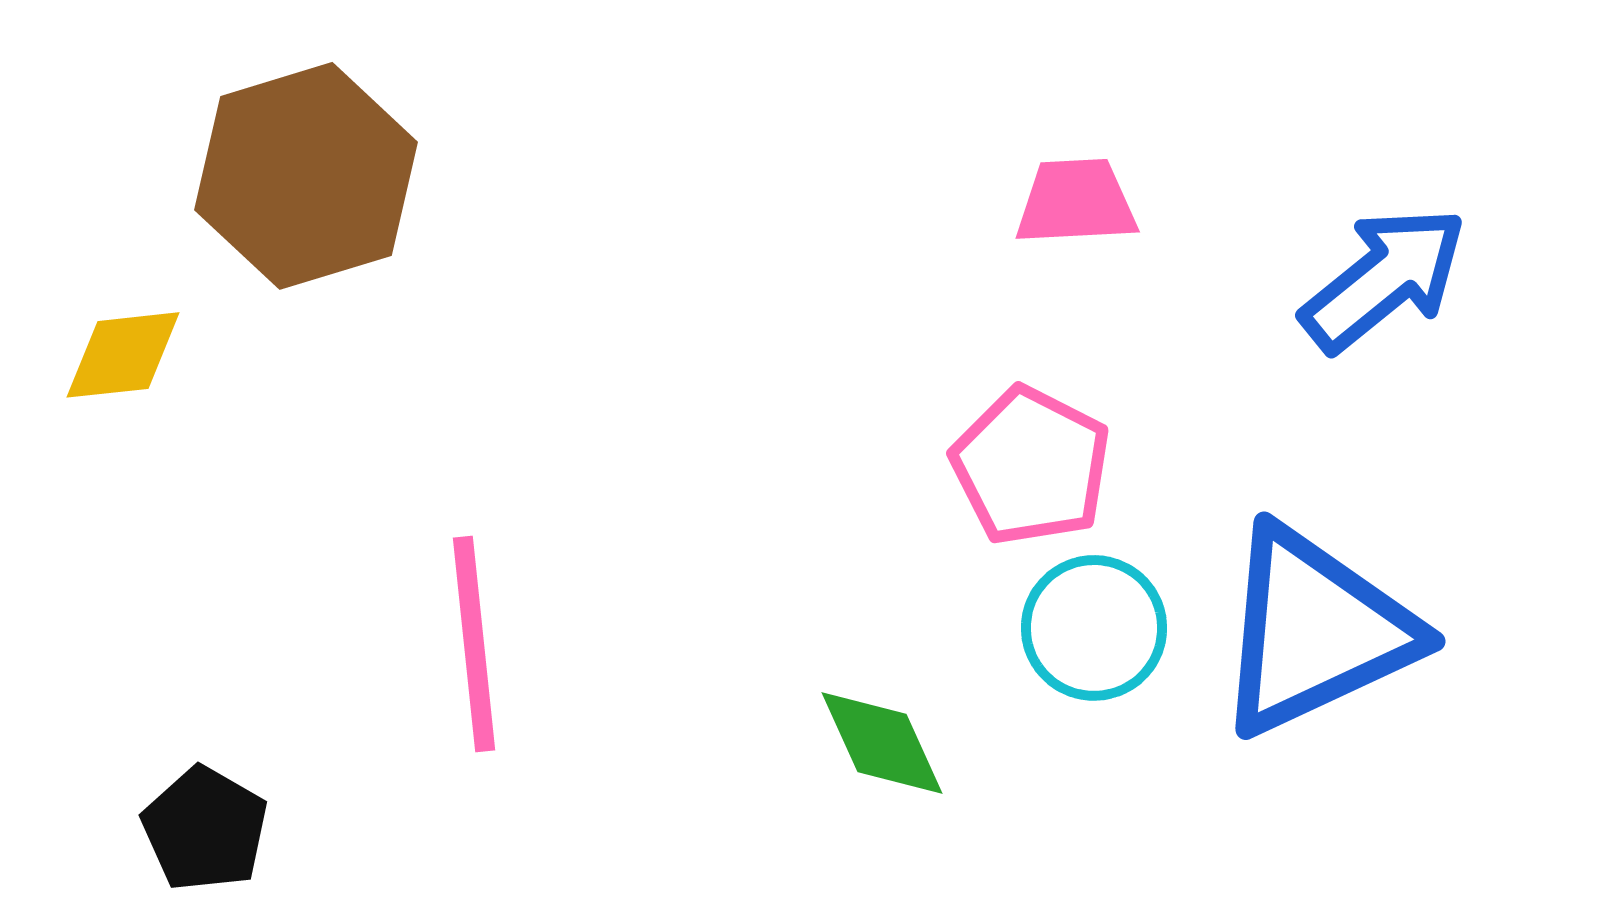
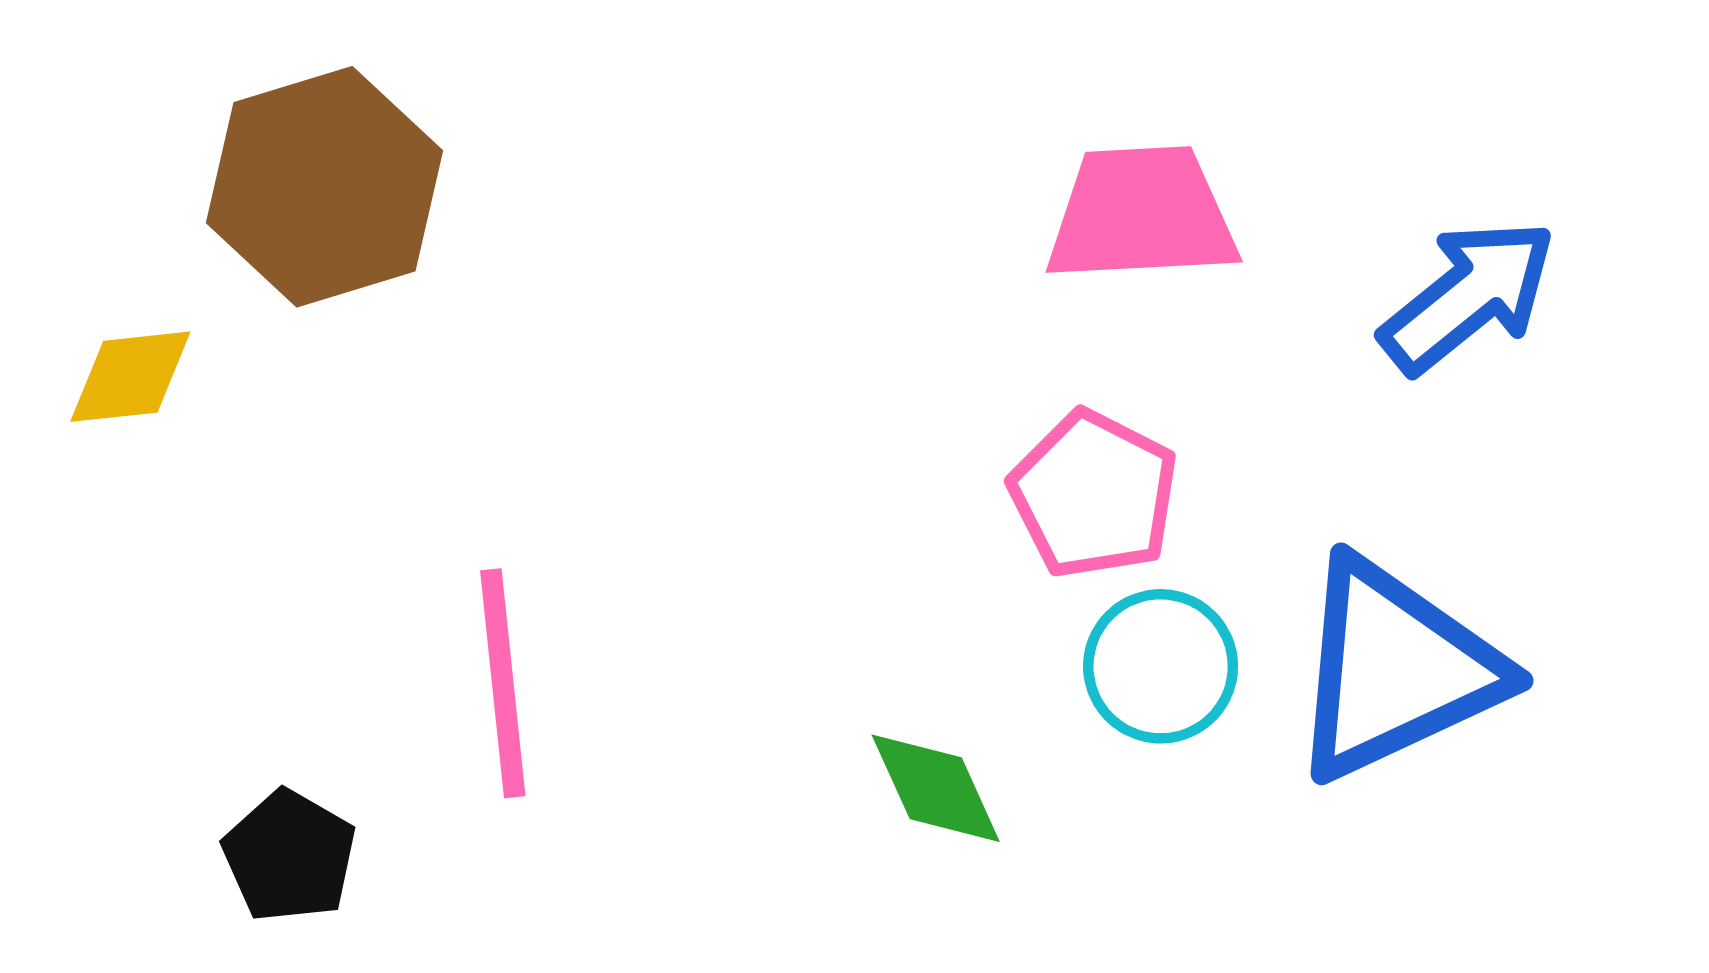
pink trapezoid: (1076, 202) -> (1142, 214), size x1.5
black pentagon: (205, 829) -> (290, 856), moved

